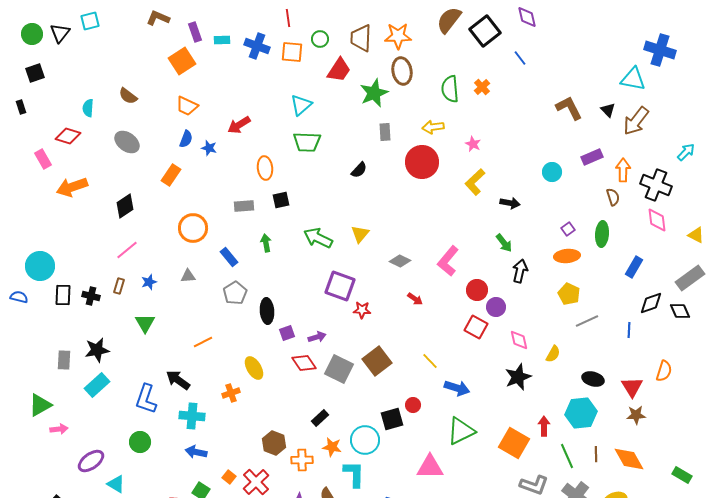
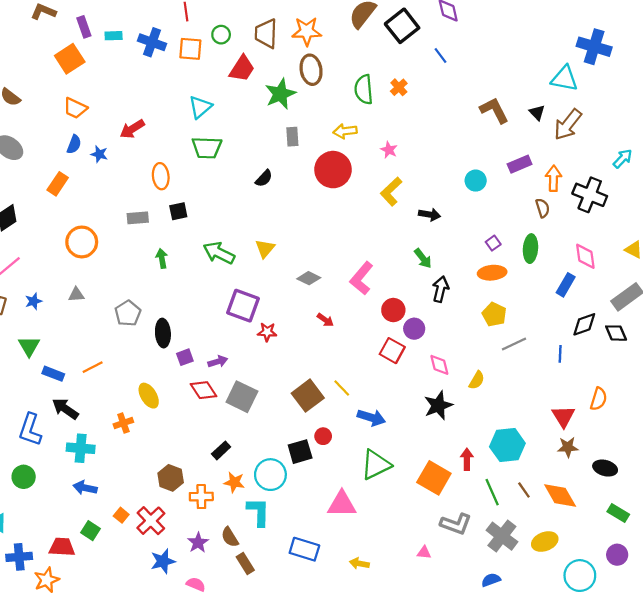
pink diamond: (657, 220) -> (585, 256), moved
blue rectangle: (229, 257) -> (53, 374), moved, turned -30
brown square: (377, 361) -> (308, 396), moved
black ellipse: (593, 379) -> (605, 468), moved
brown line: (596, 454) -> (524, 490), turned -35

